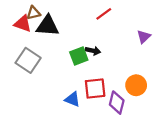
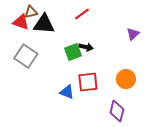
red line: (104, 14) -> (82, 14), moved
purple diamond: (117, 103) -> (117, 111), moved

